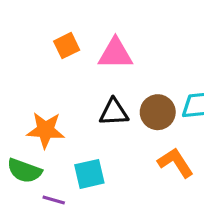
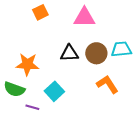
pink triangle: (115, 54) -> (84, 17), moved
cyan square: (89, 174) -> (54, 91), turned -30

